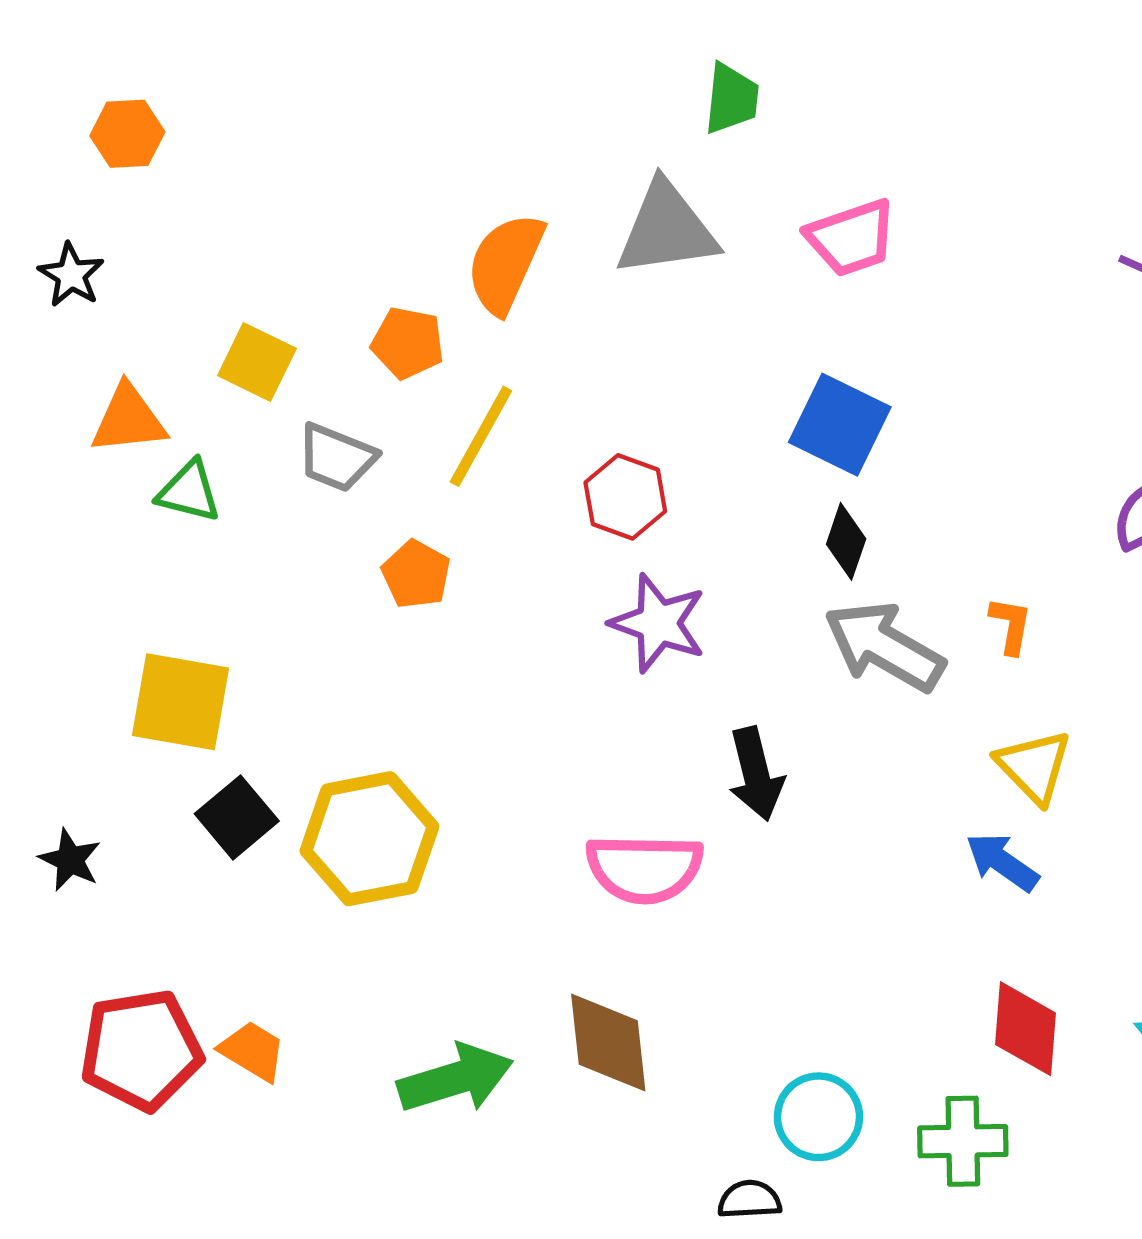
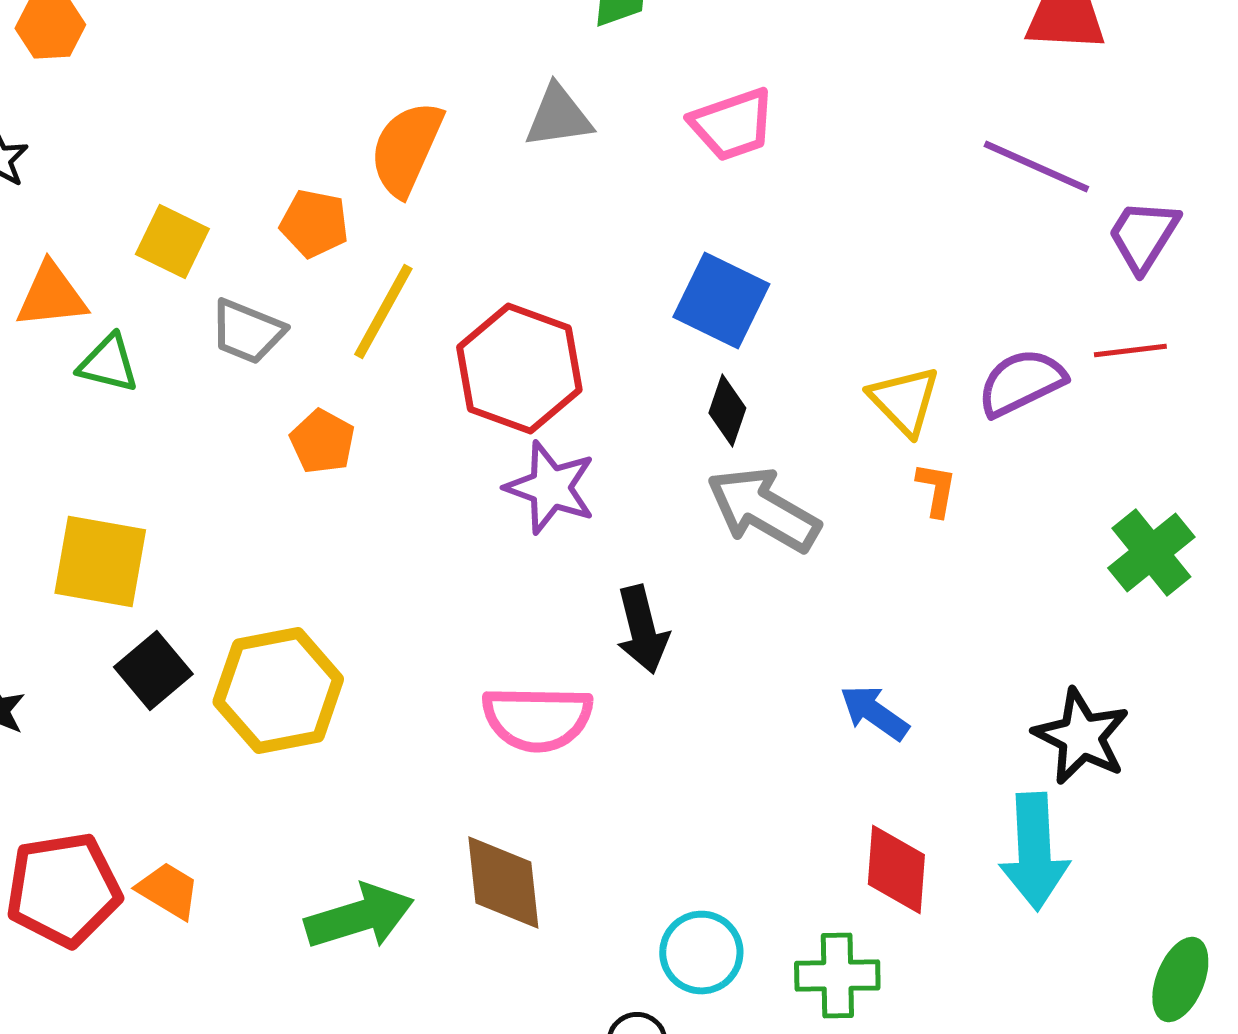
gray triangle: (667, 229) -> (558, 117), size x0.7
red hexagon: (625, 497) -> (519, 369), size x1.6
orange L-shape: (1011, 625) -> (936, 490), moved
yellow triangle: (1034, 766) -> (904, 401), moved

